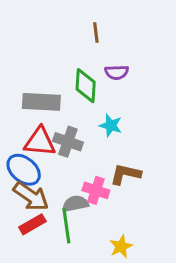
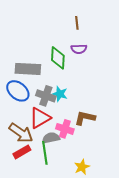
brown line: (96, 32) -> (77, 23), moved
cyan star: (111, 125) -> (60, 94), moved
red triangle: (40, 142) -> (40, 118), moved, turned -35
blue ellipse: (24, 170) -> (18, 91), moved

